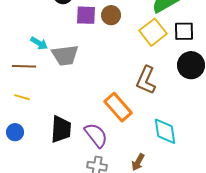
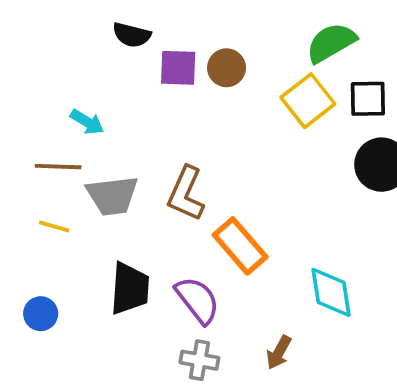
gray trapezoid: (65, 55) -> (112, 196), moved
brown L-shape: (146, 80) -> (186, 194), moved
blue circle: (15, 132) -> (41, 314), moved

